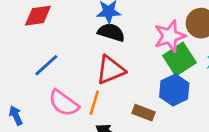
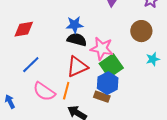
pink star: (170, 36) -> (102, 48), moved, turned 30
green square: (179, 59) -> (111, 66), moved
blue hexagon: (174, 90) -> (108, 83), moved

